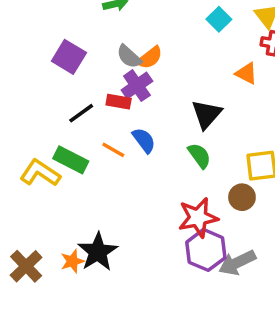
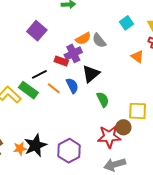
gray semicircle: (129, 57) -> (99, 41), moved
black line: (81, 113) -> (39, 74), moved
black triangle: (207, 114) -> (91, 74), moved
red star: (198, 218) -> (109, 137), moved
purple hexagon: (206, 250) -> (69, 151), moved

